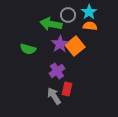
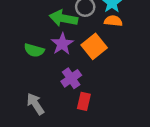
purple star: (60, 44) -> (62, 44), moved
gray arrow: (54, 96) -> (35, 104), moved

